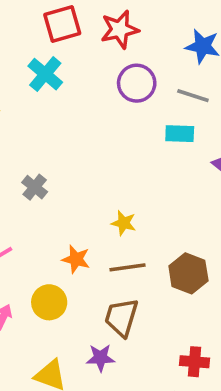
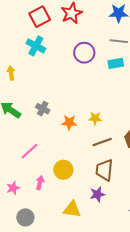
purple circle: (137, 83) -> (84, 53), moved
orange star: (76, 259) -> (69, 122), moved

